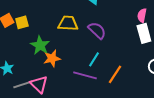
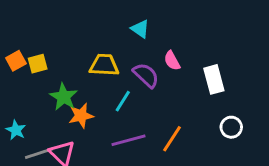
pink semicircle: (142, 15) -> (172, 61), moved, turned -40
cyan line: (94, 59) -> (123, 101), moved
purple line: (85, 75) -> (129, 140), turned -30

